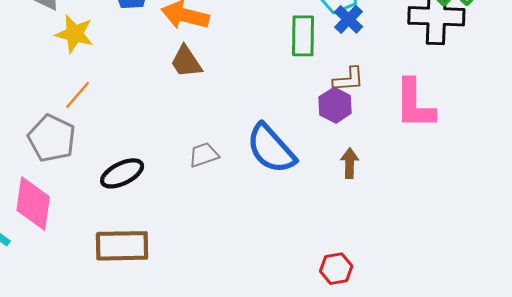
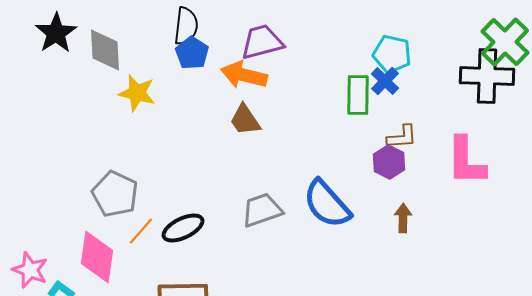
blue cross: (348, 19) -> (385, 81), moved
orange line: (78, 95) -> (141, 231), moved
gray trapezoid: (204, 155) -> (262, 210), size x1.4

